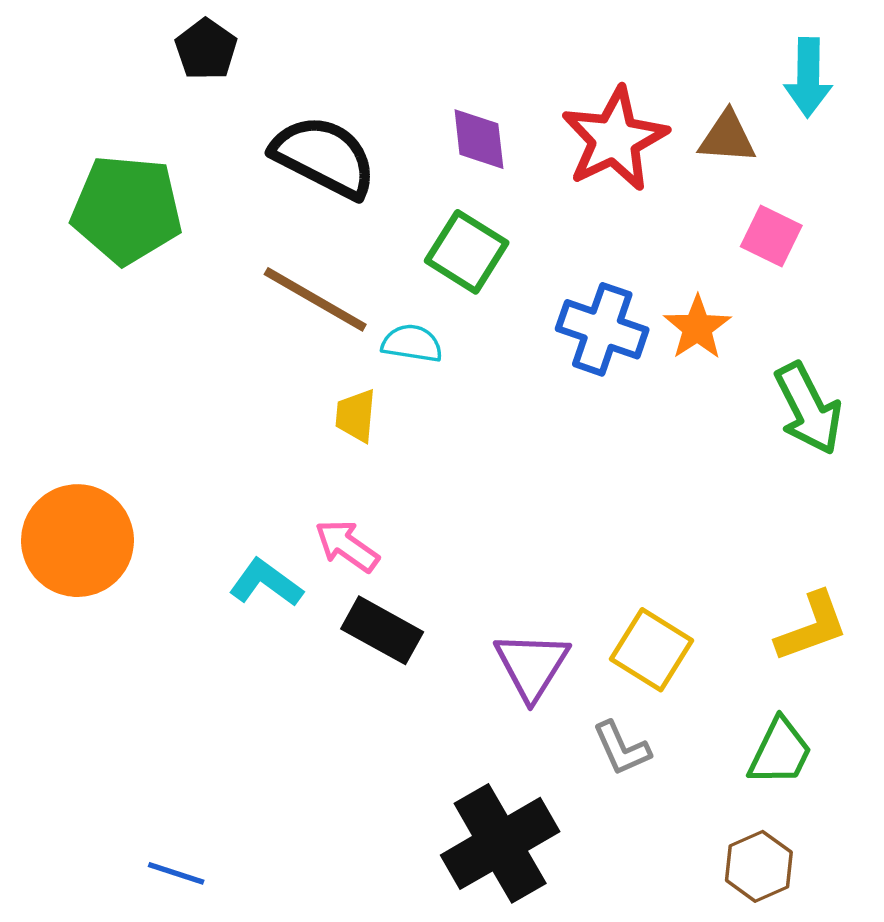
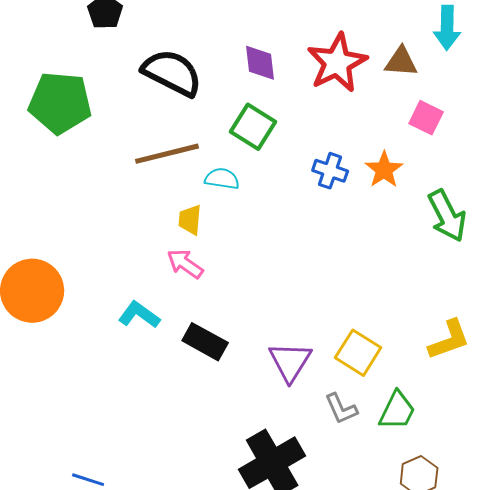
brown line: (315, 299) -> (167, 154), turned -44
blue cross: (602, 329) -> (330, 171), size x0.7
pink arrow: (347, 546) -> (185, 264), moved
green trapezoid: (780, 752) -> (397, 411), moved

